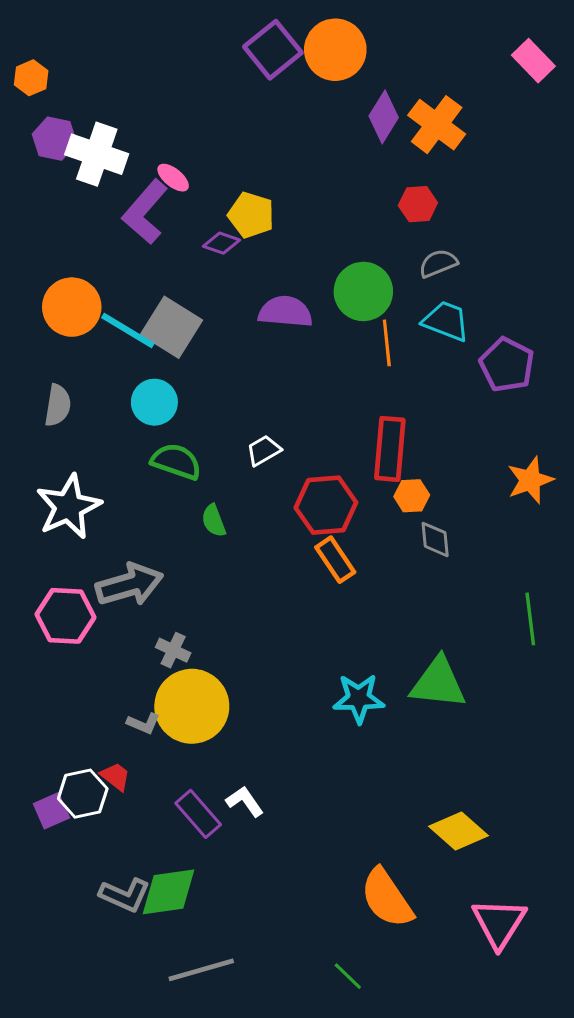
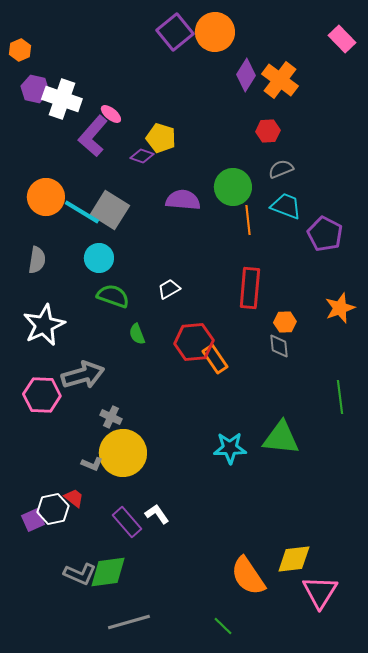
orange hexagon: (412, 496) -> (285, 322), moved
red hexagon: (326, 505) -> (194, 342), moved
yellow diamond: (458, 831) -> (294, 559), moved, turned -48

